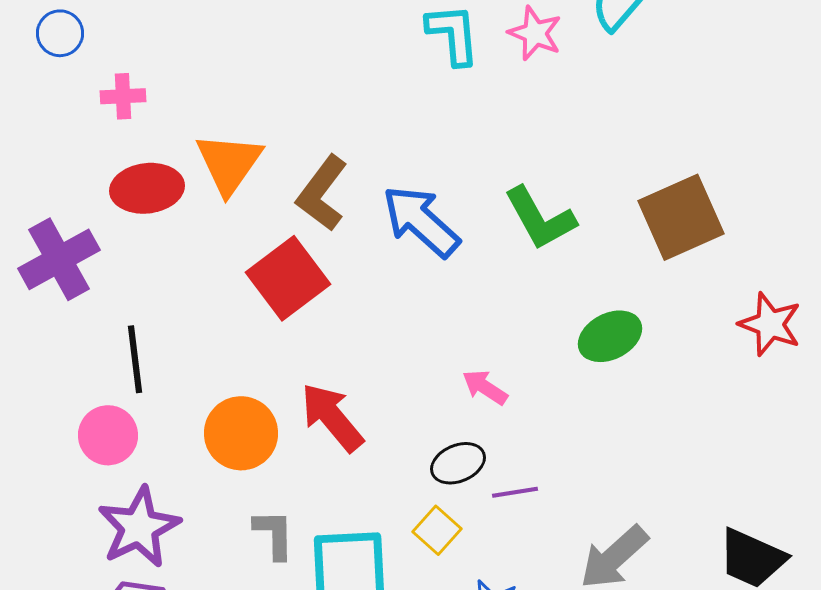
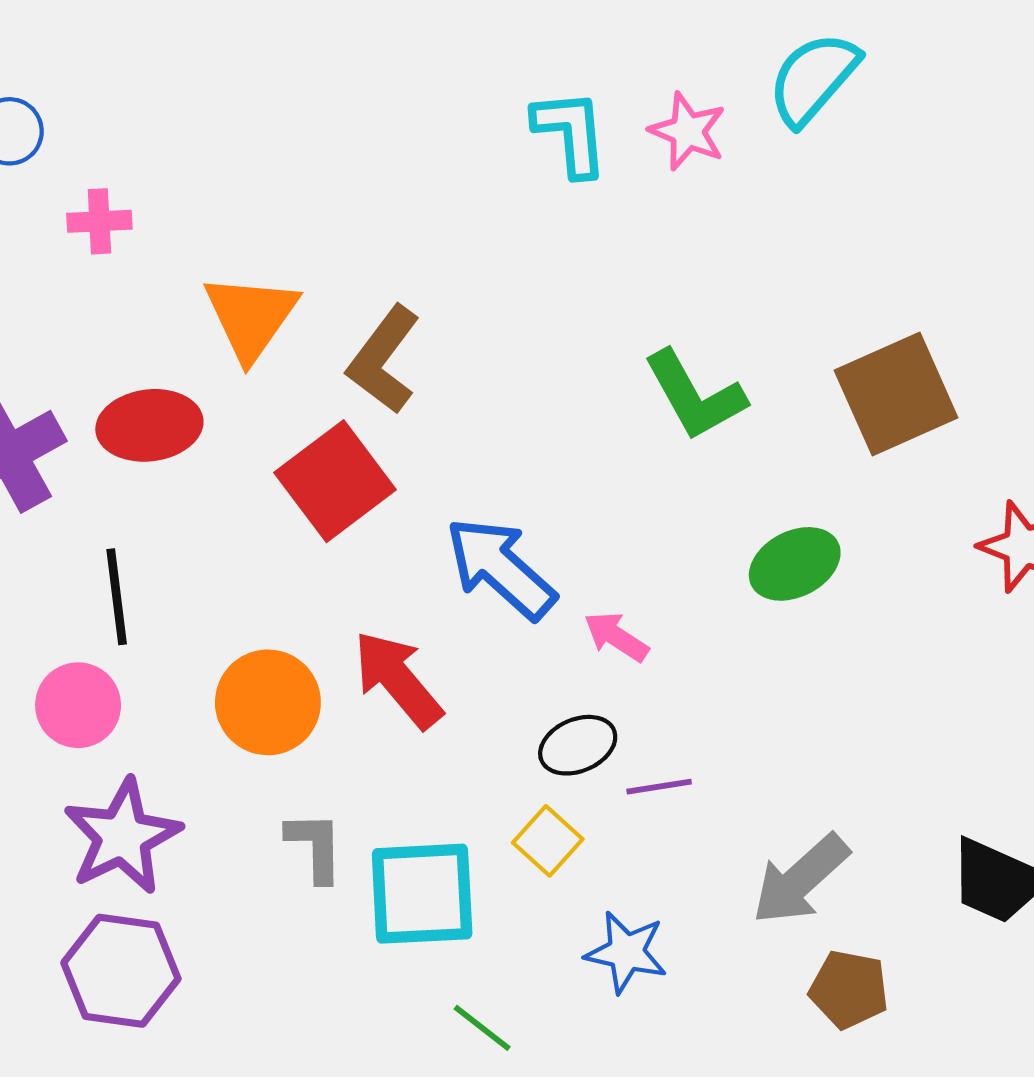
red ellipse: (147, 188) -> (149, 425), moved
blue arrow: (421, 221) -> (501, 568), moved

